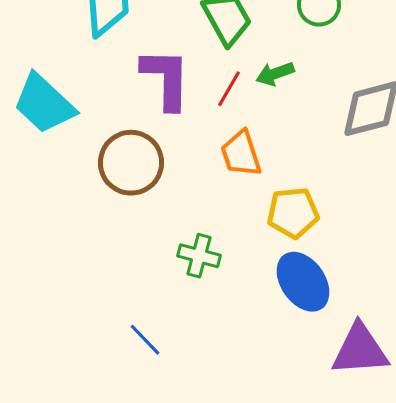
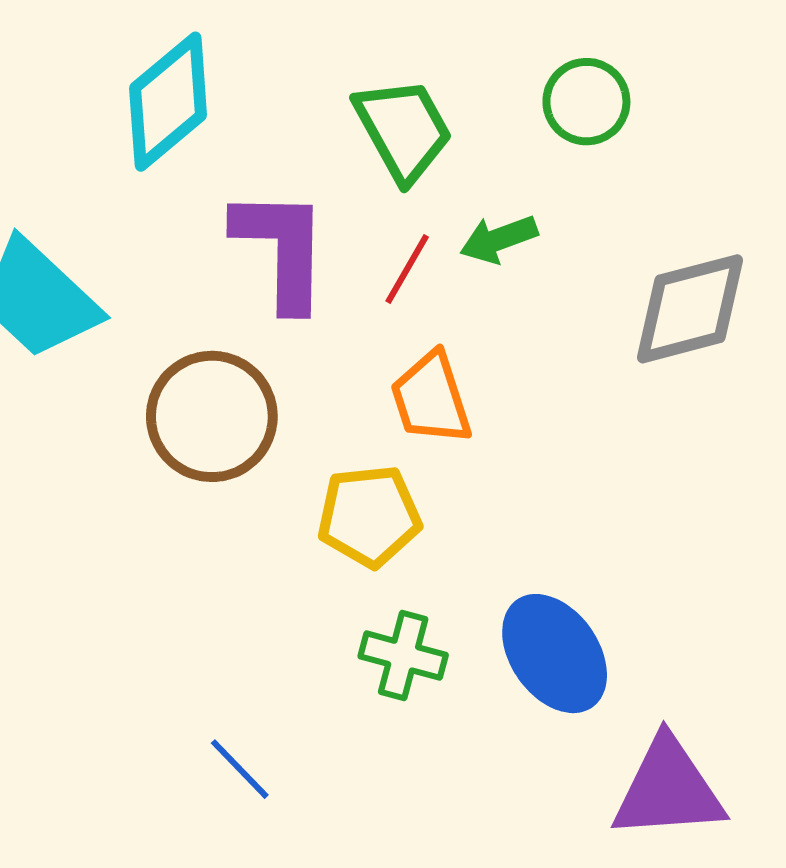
yellow pentagon: (293, 213) -> (369, 516), moved
green cross: (199, 256) -> (403, 656), moved

